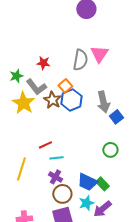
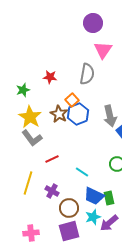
pink triangle: (99, 54) -> (103, 50), moved
gray L-shape: (36, 87) -> (32, 138), moved
cyan line: (56, 158) -> (82, 172), moved, turned 40
purple cross: (55, 177) -> (52, 191), moved
green rectangle: (102, 184) -> (109, 198), turned 32

